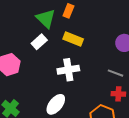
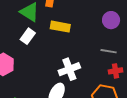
white cross: (68, 70) -> (69, 69), moved

